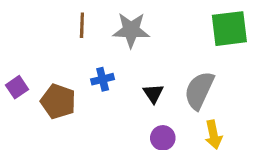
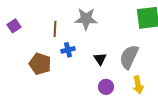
brown line: (82, 25) -> (55, 29), moved
purple square: (17, 87) -> (14, 26), moved

